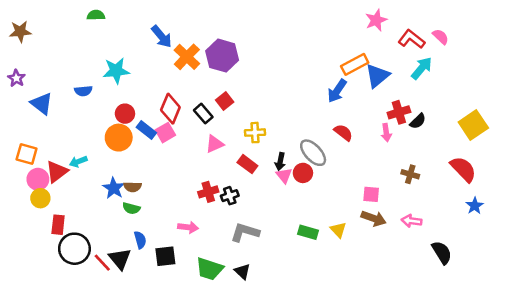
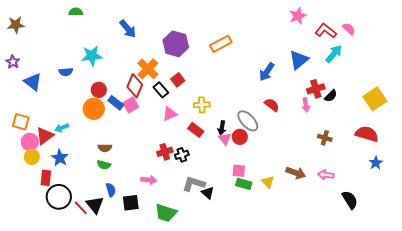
orange cross: (187, 57) -> (148, 69), moved
orange rectangle: (355, 64) -> (221, 44), moved
red semicircle: (463, 169) -> (367, 134), turned -30
blue star: (114, 188) -> (60, 158), moved
pink square: (371, 194) -> (239, 171), moved
black triangle: (242, 271) -> (208, 193), moved

